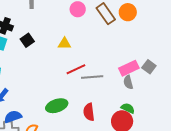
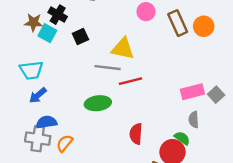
yellow triangle: (64, 44) -> (123, 49), size x1.5
gray line: (92, 77) -> (108, 68), moved
gray semicircle: (128, 82) -> (194, 120), moved
green ellipse: (57, 106) -> (98, 103), moved

